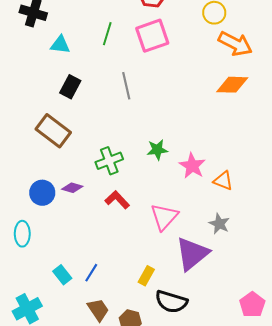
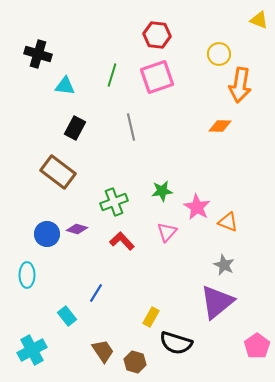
orange arrow: (235, 44) -> (240, 85), turned 72
orange diamond: (232, 85) -> (220, 126), moved, size x0.7
pink triangle: (164, 217) -> (167, 232), moved, size x0.7
purple triangle: (192, 254) -> (217, 302), moved
blue line: (91, 273) -> (96, 293), moved

